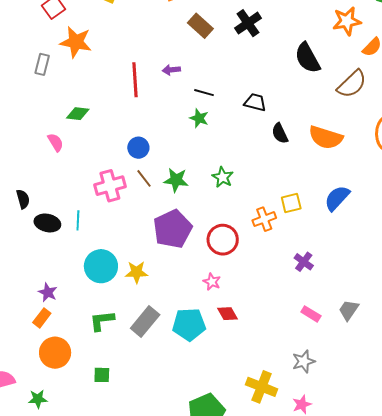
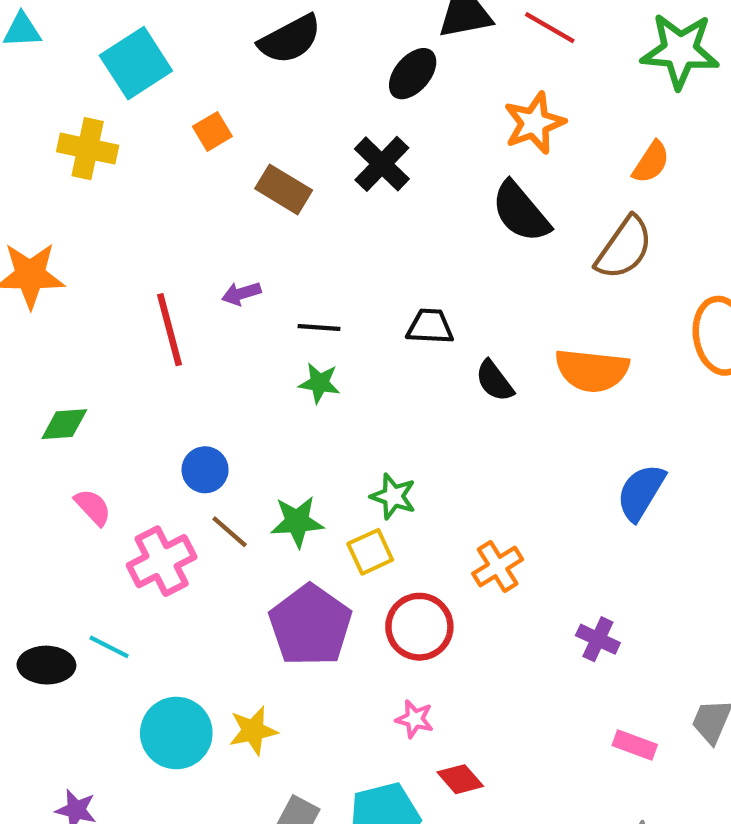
orange star: (347, 21) -> (534, 123), moved
pink semicircle: (55, 142) -> (93, 507), moved
yellow square: (291, 203) -> (370, 552), moved
cyan line: (78, 220) -> (109, 647), turned -54

